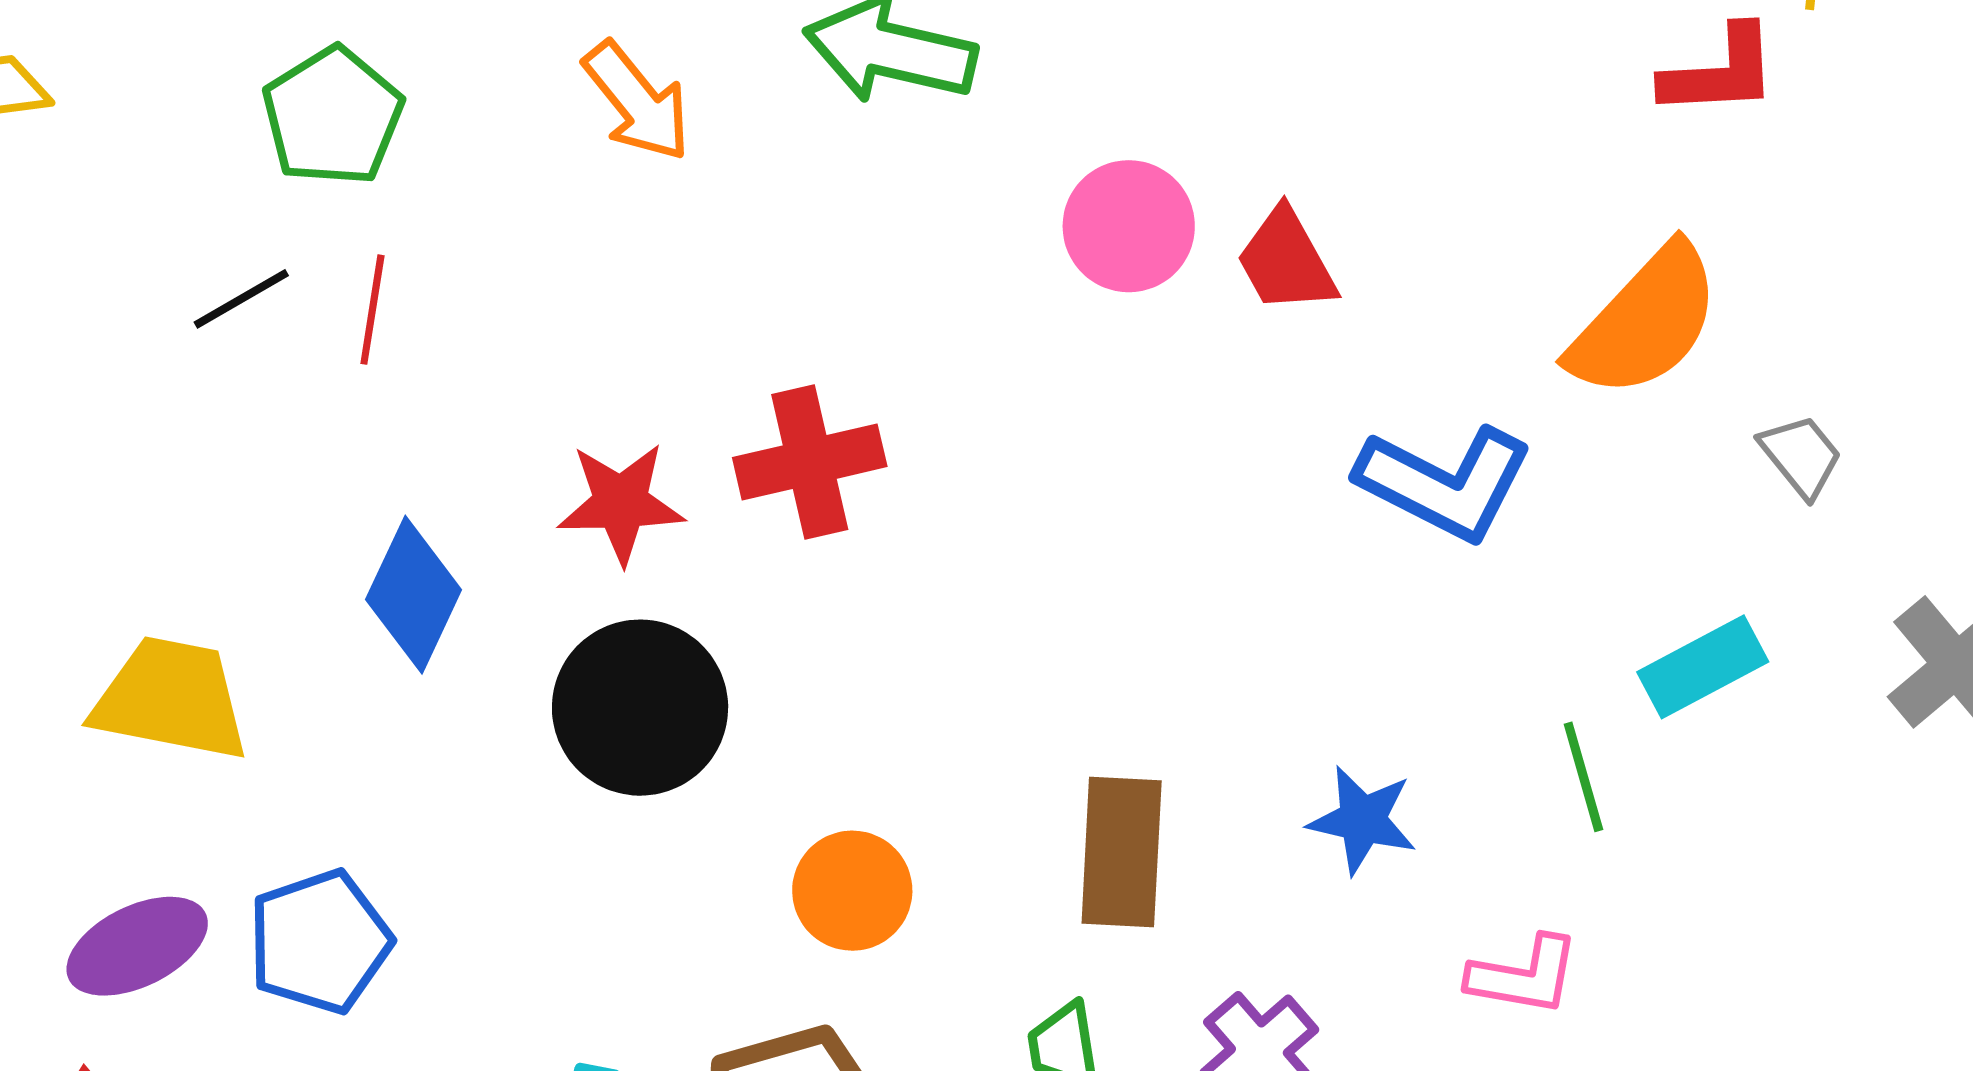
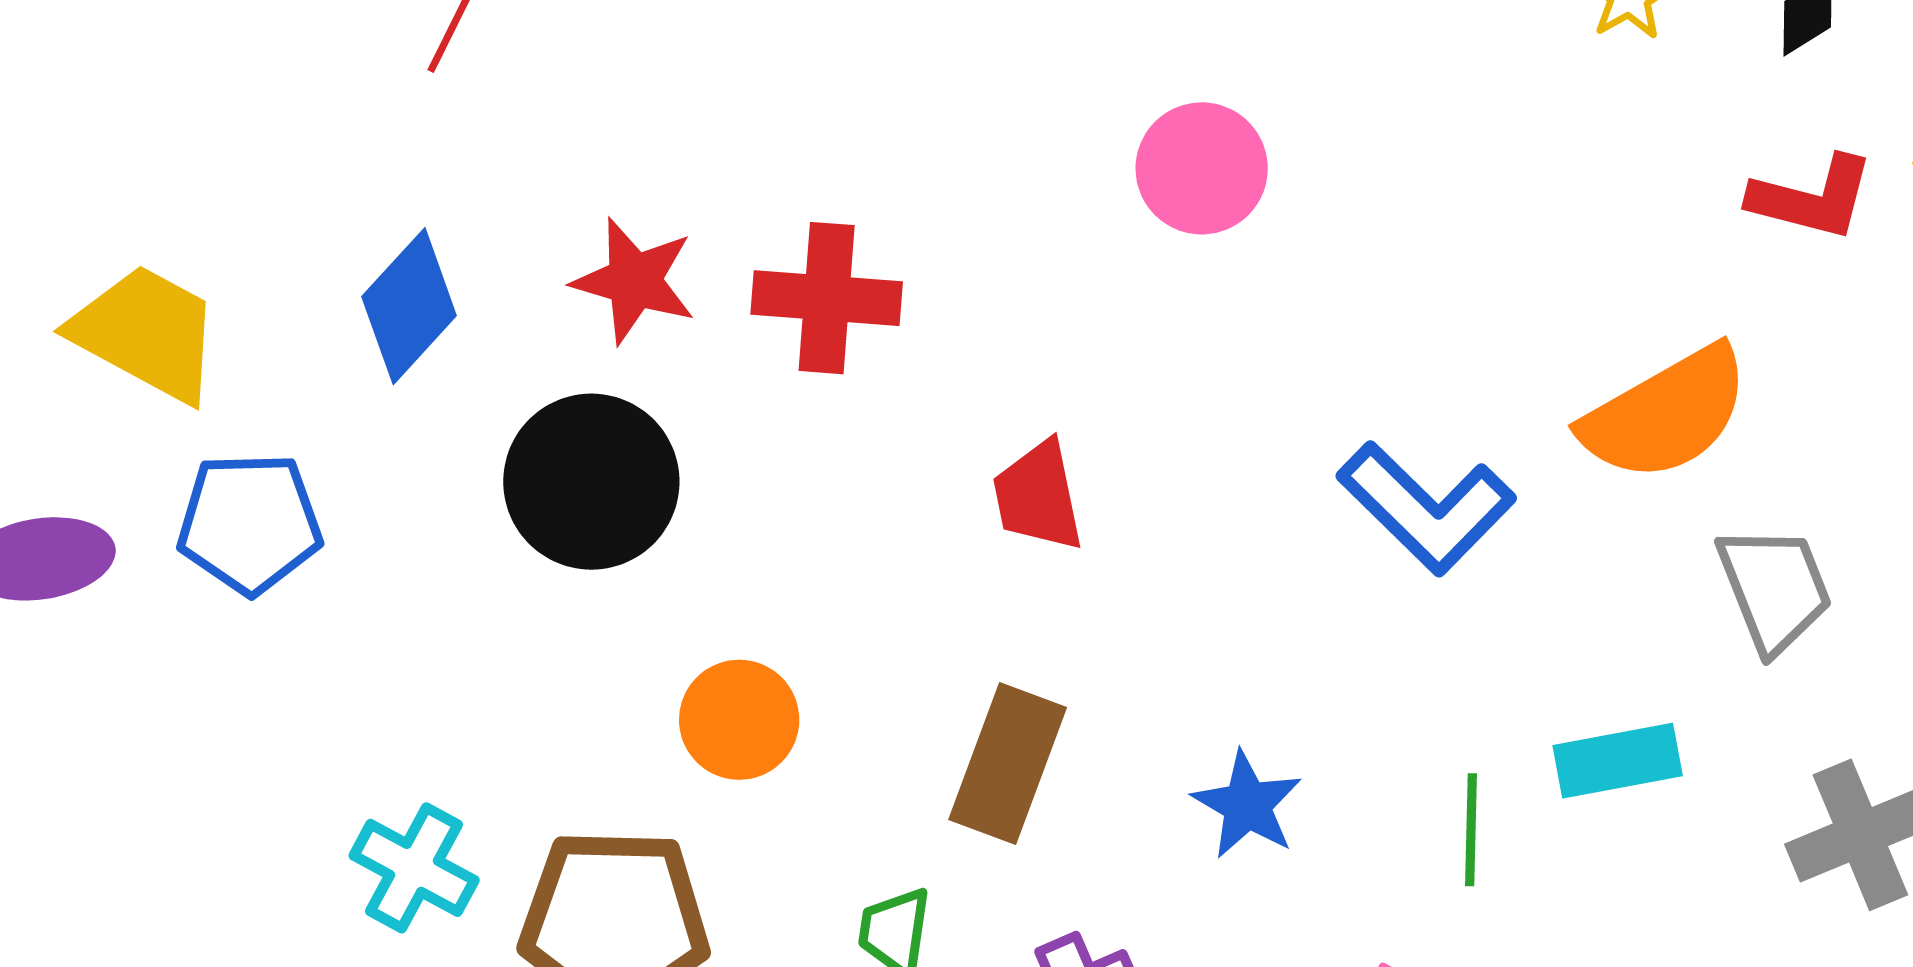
red trapezoid: (1286, 261) -> (1038, 496), moved
gray trapezoid: (1801, 456) -> (1774, 589), size x1.5
blue pentagon: (320, 942) -> (250, 523), moved

